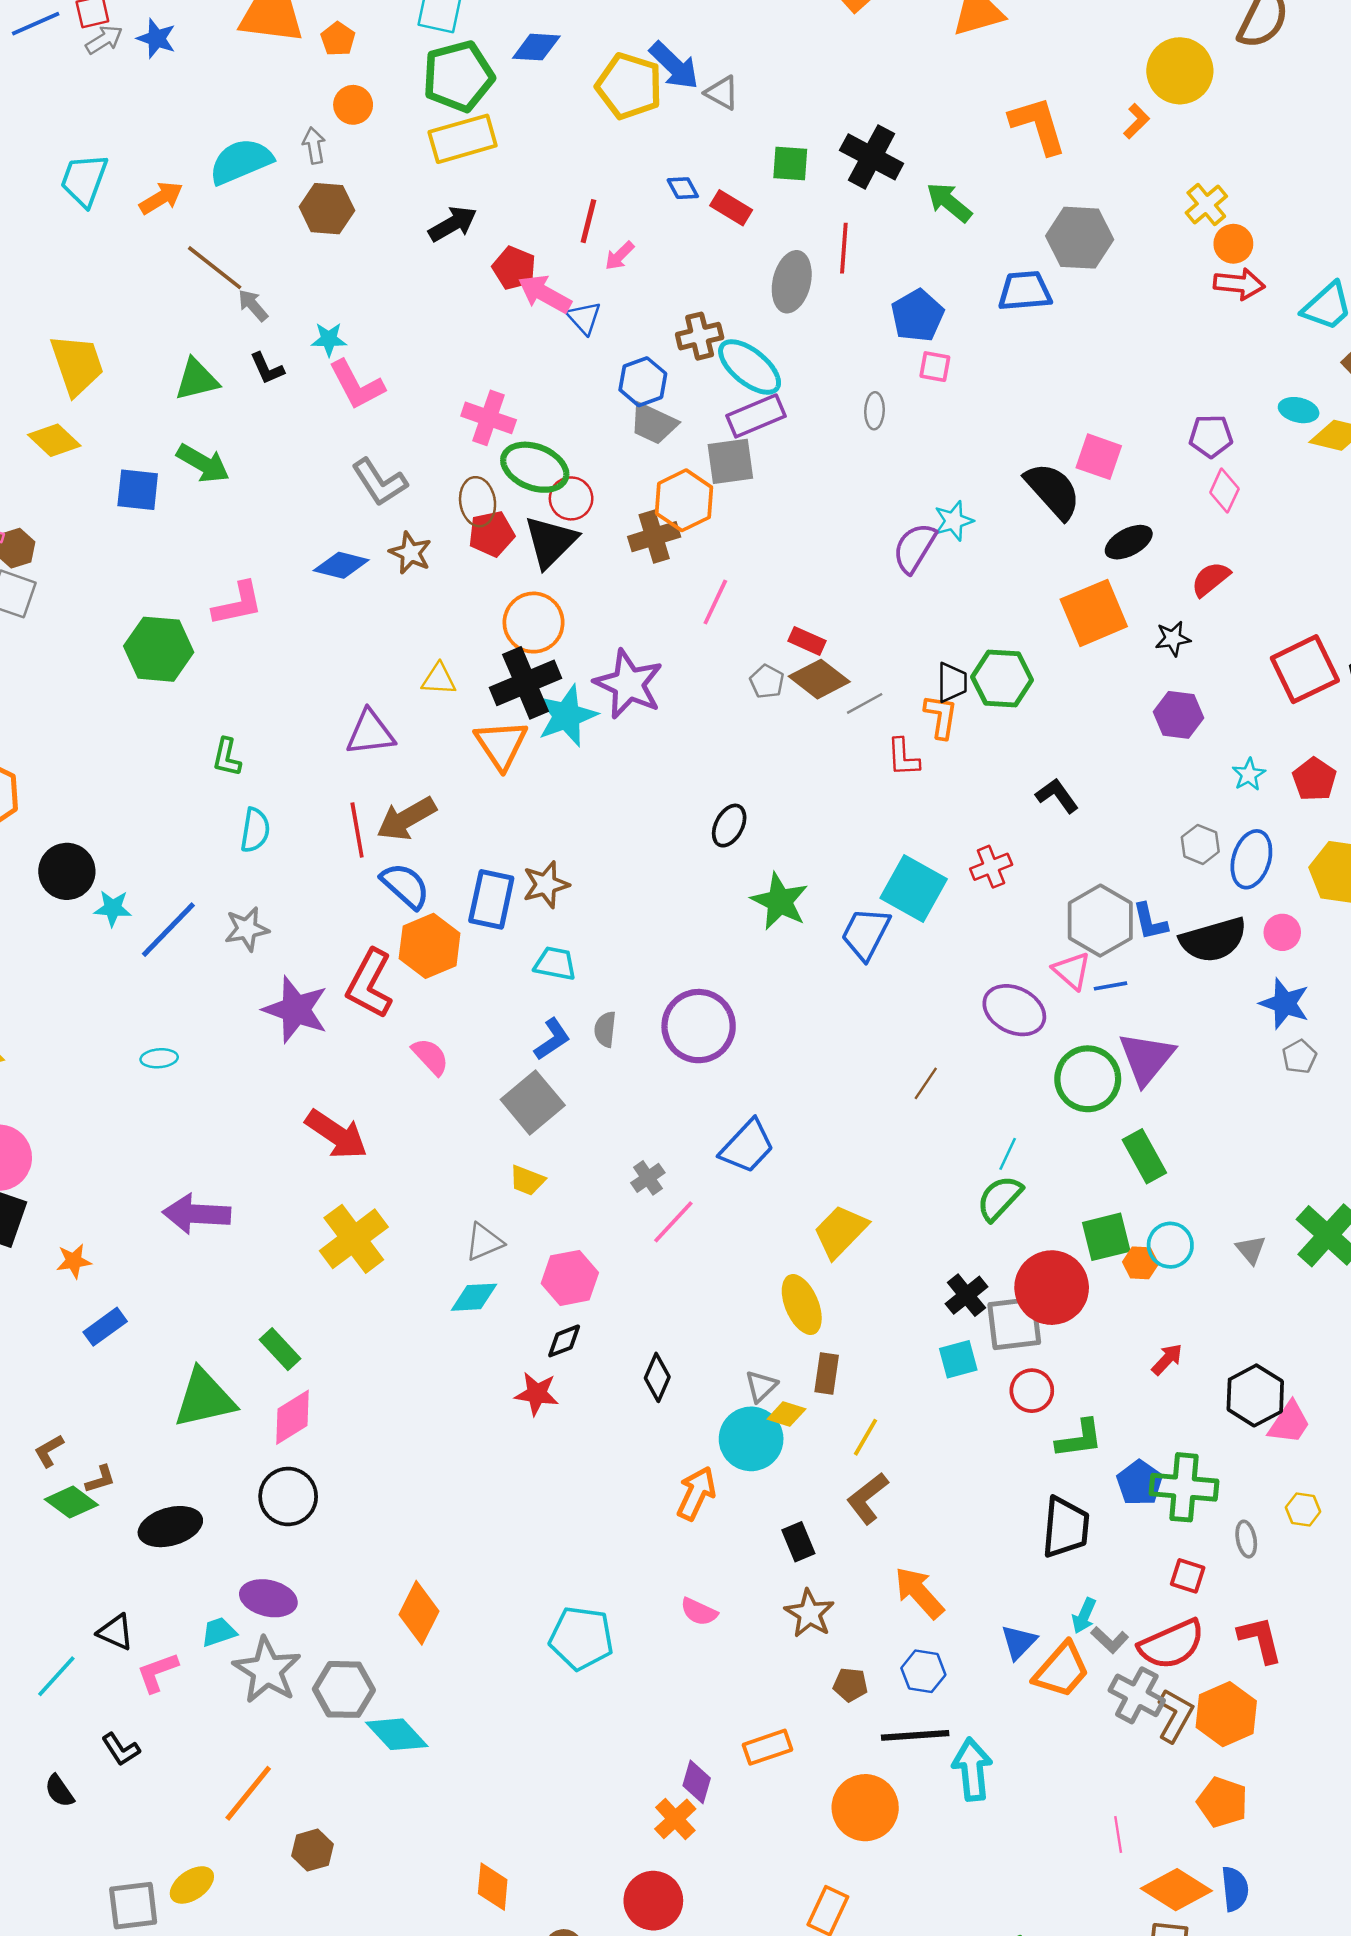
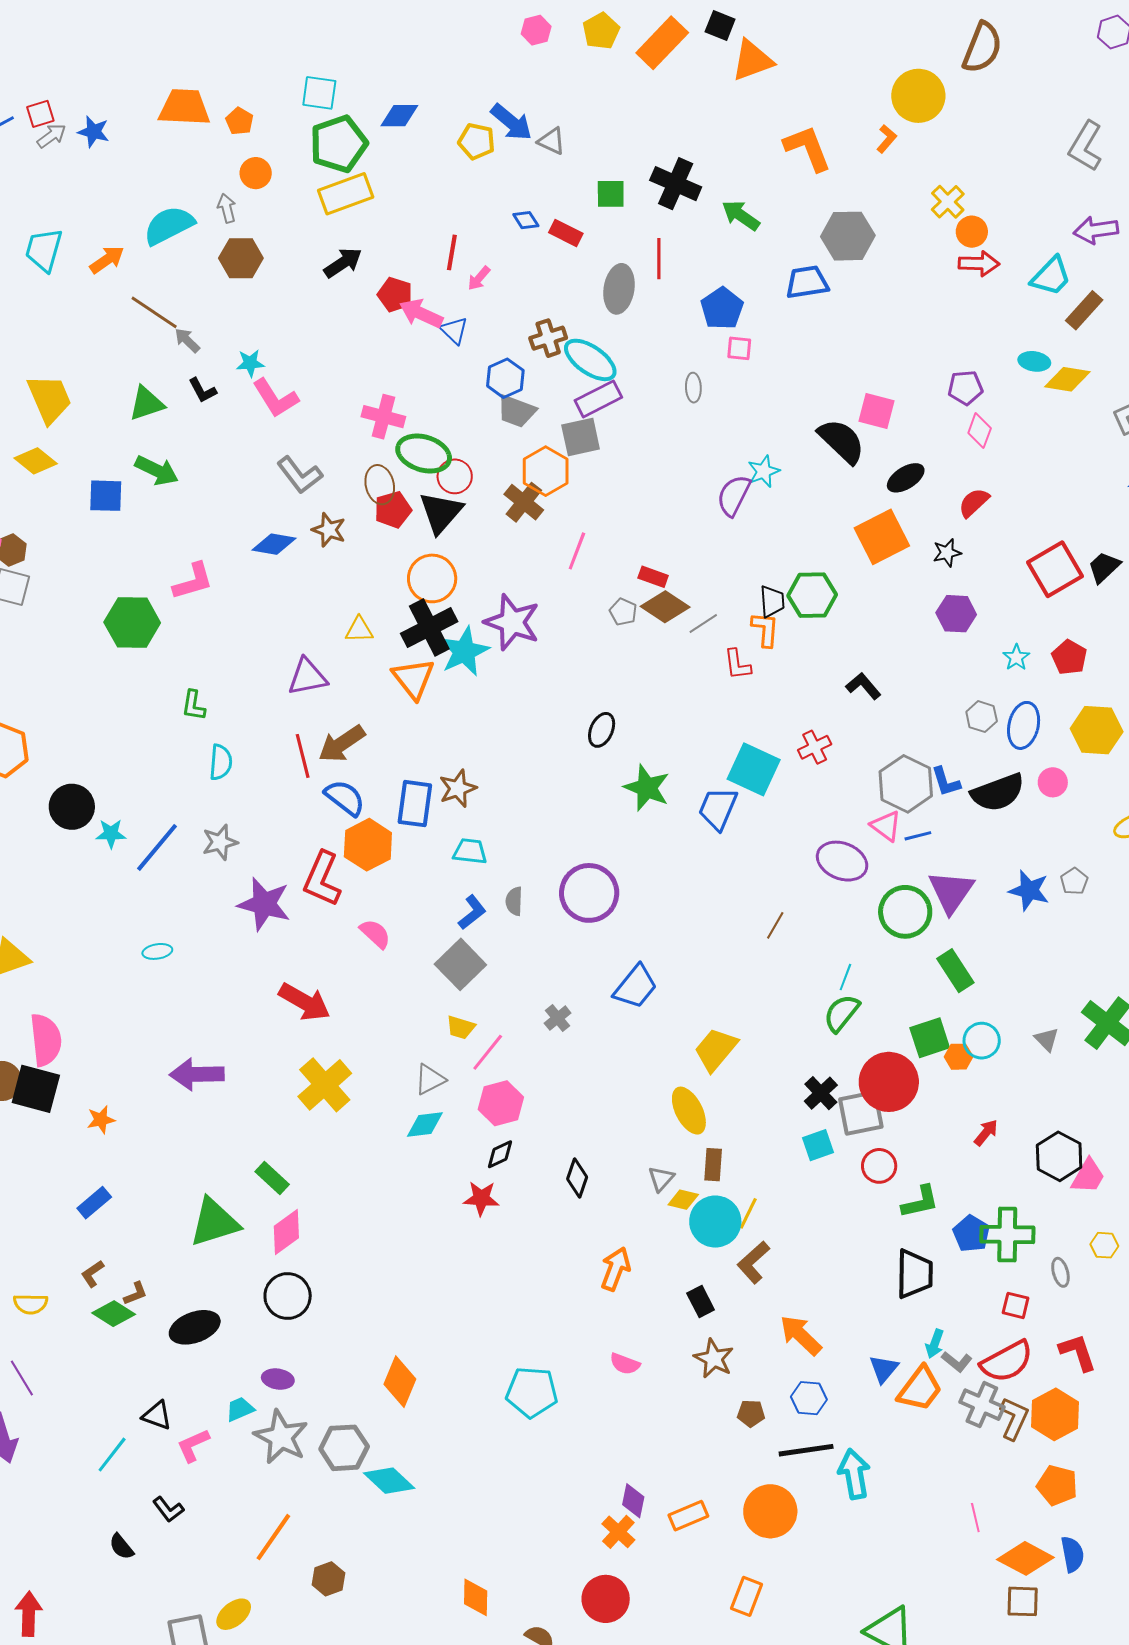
yellow pentagon: (629, 86) -> (477, 141), size x0.7
brown cross: (654, 537) -> (524, 502), turned -30
blue star: (1285, 1003) -> (1029, 890), moved
pink line: (673, 1222) -> (488, 1052), moved
blue rectangle: (105, 1327) -> (94, 1203), moved
cyan circle: (751, 1439) -> (715, 1222), moved
purple ellipse: (268, 1598) -> (278, 1379), size x0.7
orange rectangle: (768, 1747) -> (688, 1516), moved

